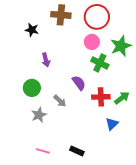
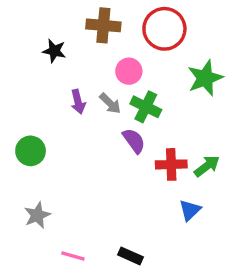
pink circle: (92, 42) -> (129, 71), moved
green cross: (100, 63) -> (146, 107), moved
green circle: (32, 88) -> (31, 151), moved
gray arrow: (60, 101) -> (110, 103), moved
gray star: (39, 115) -> (37, 215), moved

